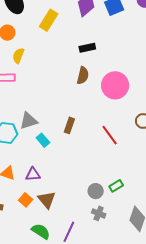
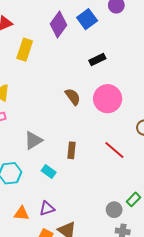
black rectangle: (87, 48) -> (97, 59), moved
brown semicircle: (83, 75) -> (73, 97), turned -36
gray triangle: (29, 121) -> (33, 140), moved

